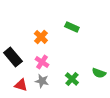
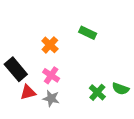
green cross: (72, 79) -> (97, 92), moved
red triangle: (21, 85) -> (28, 92), moved, turned -32

